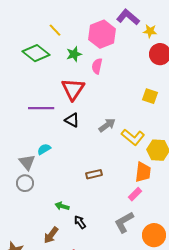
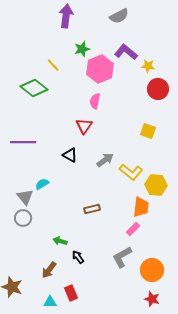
green star: (74, 54) -> (82, 49), moved
red triangle: (73, 89) -> (84, 126), moved, size x0.7
purple line: (41, 108) -> (23, 142), moved

